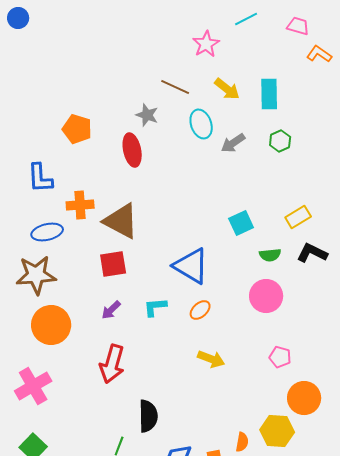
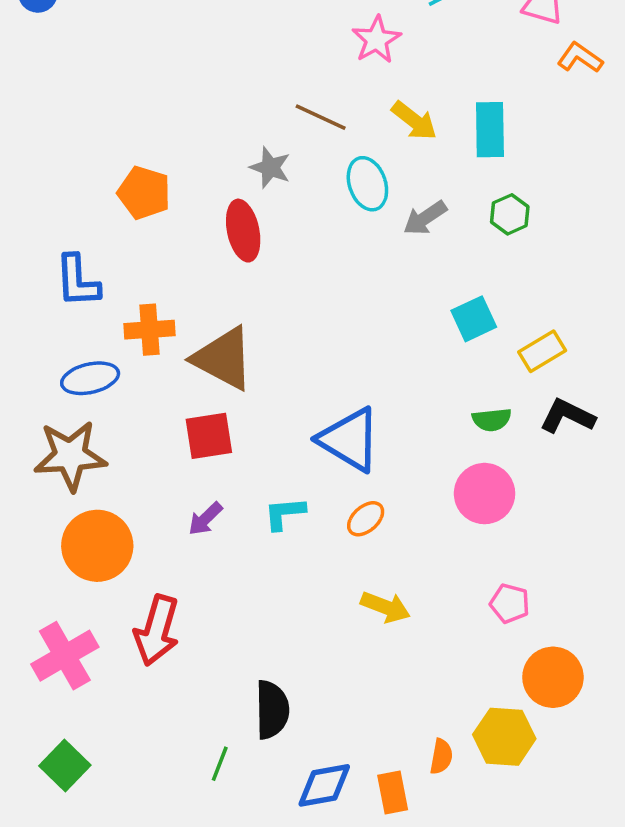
cyan square: (241, 223) -> (474, 319), moved
red arrow: (112, 364) -> (157, 630), moved

